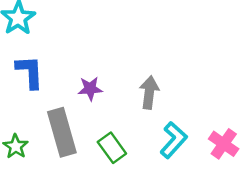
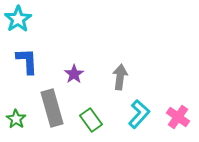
purple star: (90, 89) -> (74, 74), turned -30

